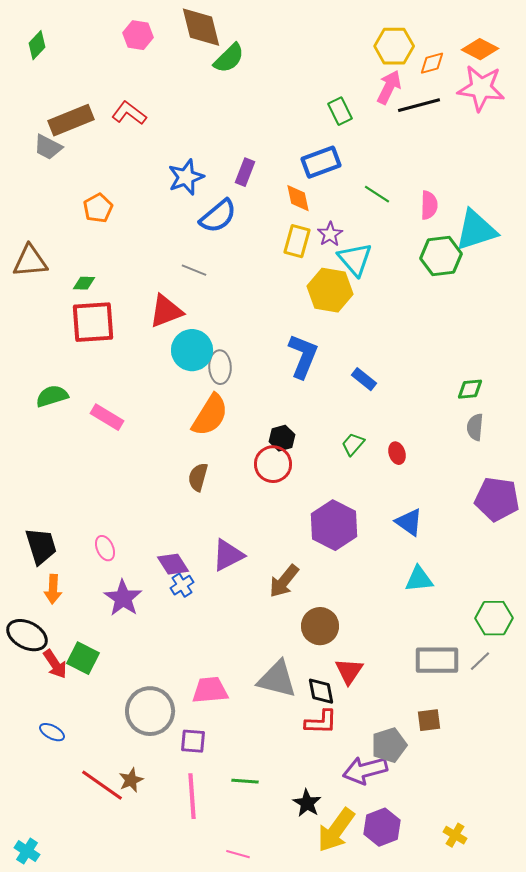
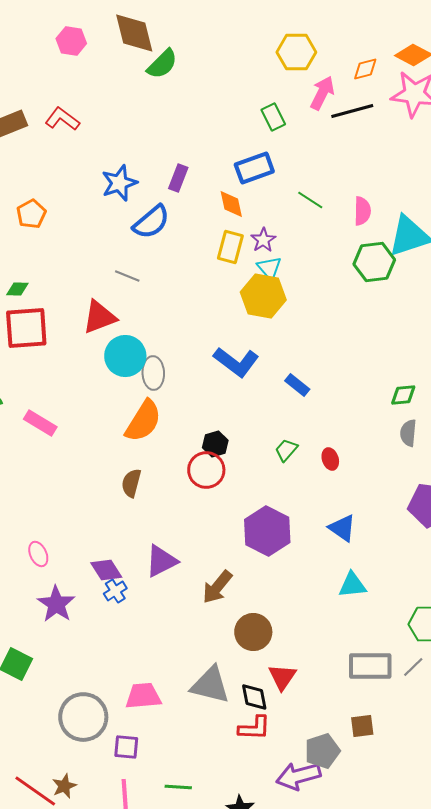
yellow hexagon: (394, 46) -> (296, 52), moved
cyan triangle: (355, 259) -> (269, 268), moved, size x0.7
blue L-shape: (303, 356) -> (236, 362), turned 105

